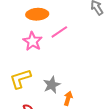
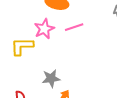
yellow L-shape: (20, 79) -> (22, 46), moved

